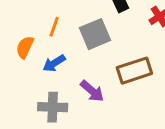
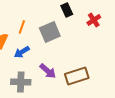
brown rectangle: (134, 71) -> (77, 76), moved

